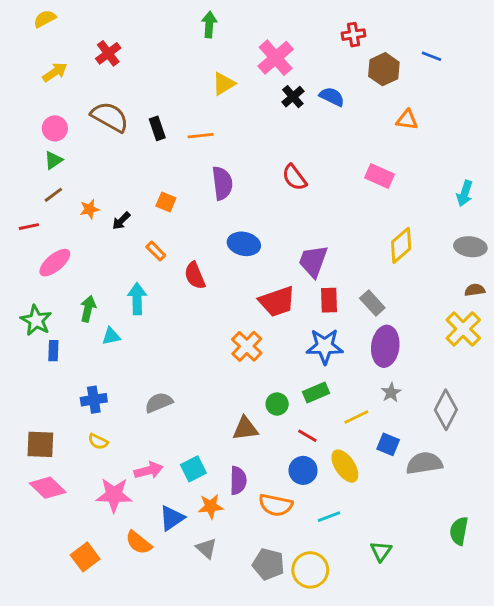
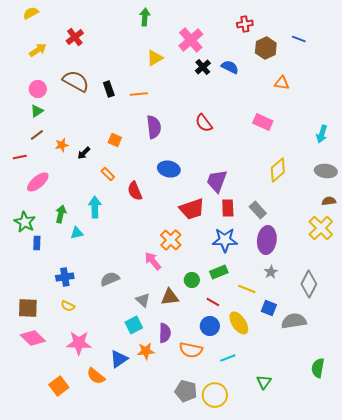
yellow line: (356, 417) -> (247, 289), turned 48
pink arrow: (149, 470) -> (153, 261), moved, turned -114
gray triangle: (206, 548) -> (143, 300), moved

